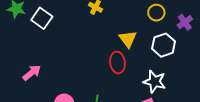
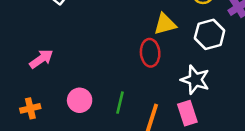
yellow triangle: (128, 39) -> (165, 24), turned 48

